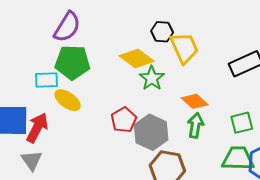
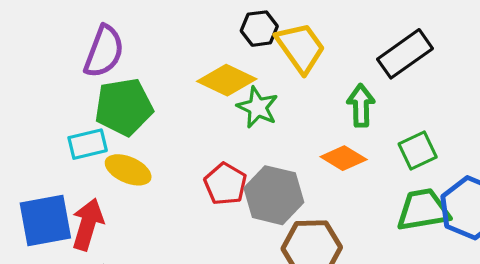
orange diamond: (195, 101) -> (344, 158), moved
green arrow: (196, 125) -> (361, 105), moved

